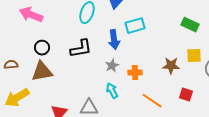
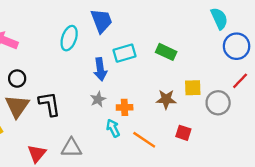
green rectangle: (190, 25) -> (166, 52), moved
black L-shape: (81, 49) -> (49, 104), moved, turned -90
brown triangle: (42, 72) -> (17, 106), turned -45
cyan arrow: (112, 91) -> (113, 128), moved

